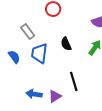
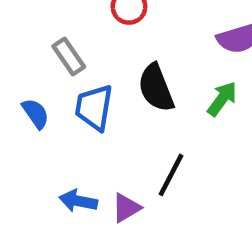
black semicircle: (66, 44) -> (156, 88), size x1.5
black line: (74, 81) -> (171, 175), turned 42

